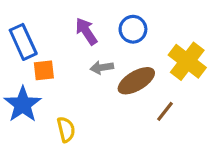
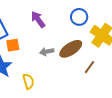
blue circle: (133, 29) -> (79, 17), moved
gray arrow: (102, 67) -> (47, 52), moved

